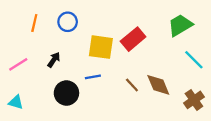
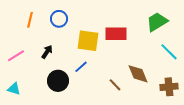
red rectangle: (133, 39) -> (116, 34), turned 40
blue line: (93, 77) -> (81, 67), turned -32
brown line: (132, 85) -> (115, 85), moved
brown cross: (194, 100) -> (169, 87), turned 30

